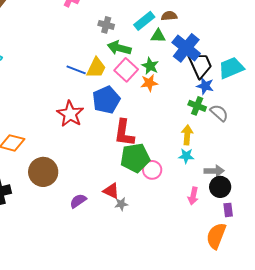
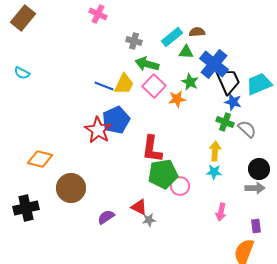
green star: (150, 66) -> (190, 82), moved
blue pentagon: (106, 100) -> (116, 120), moved
gray arrow: (214, 171) -> (255, 188), moved
black circle: (220, 187) -> (259, 169), moved

